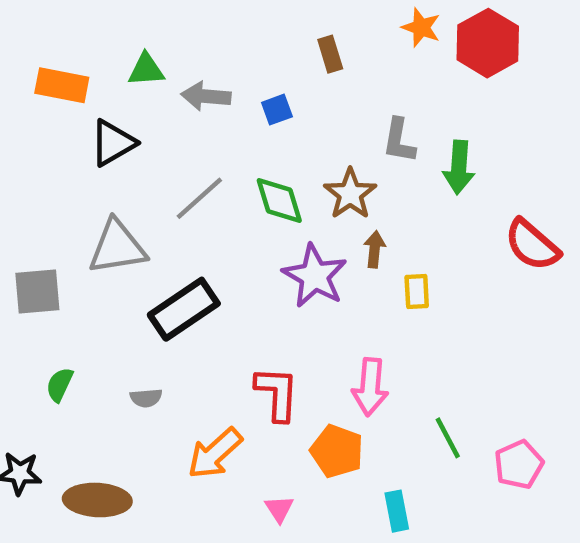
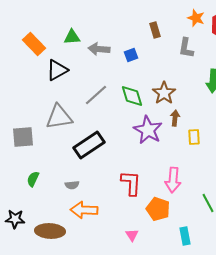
orange rectangle: (62, 85) -> (34, 44), turned 35
gray L-shape: (399, 141) -> (186, 48), moved
orange arrow: (215, 453) -> (84, 210), moved, turned 44

